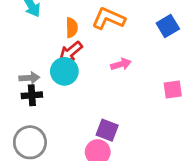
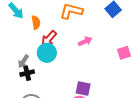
orange semicircle: (72, 28) -> (36, 22), moved
gray arrow: (29, 78) -> (23, 61), turned 136

